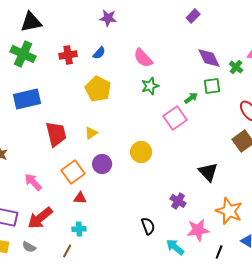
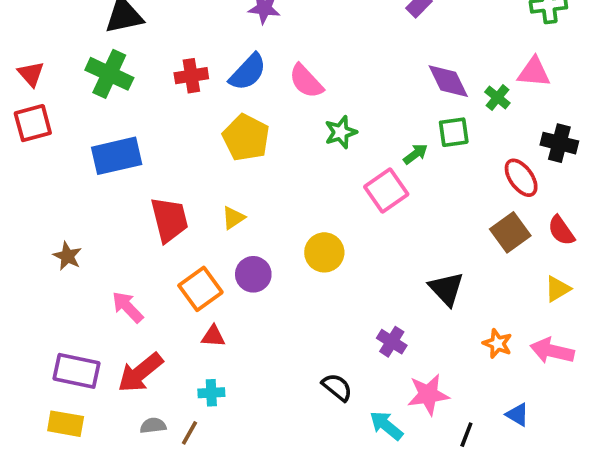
blue semicircle: (99, 53) -> (248, 72), size x1.6
pink semicircle: (143, 58) -> (306, 81), moved
orange star: (229, 211) -> (497, 344), moved, size x0.6
black semicircle: (148, 226) -> (337, 387), turned -30
gray semicircle: (29, 247) -> (153, 426), moved, turned 144

